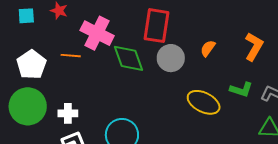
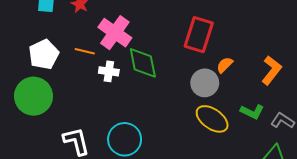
red rectangle: (157, 26) -> (199, 35), moved
gray circle: (171, 58) -> (205, 83), moved
white cross: (68, 113) -> (109, 71), moved

